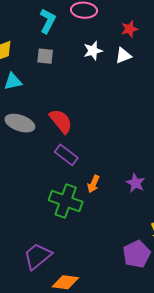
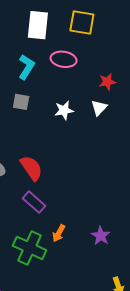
white star: (93, 51) -> (64, 110), moved
white triangle: (123, 55) -> (99, 108), turned -30

